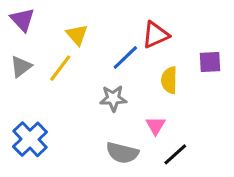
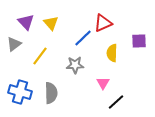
purple triangle: (22, 20) -> (26, 22), moved
yellow line: (60, 68) -> (40, 56), moved
blue cross: (30, 139) -> (20, 92), turned -30
gray semicircle: (122, 153) -> (51, 93), moved, turned -105

